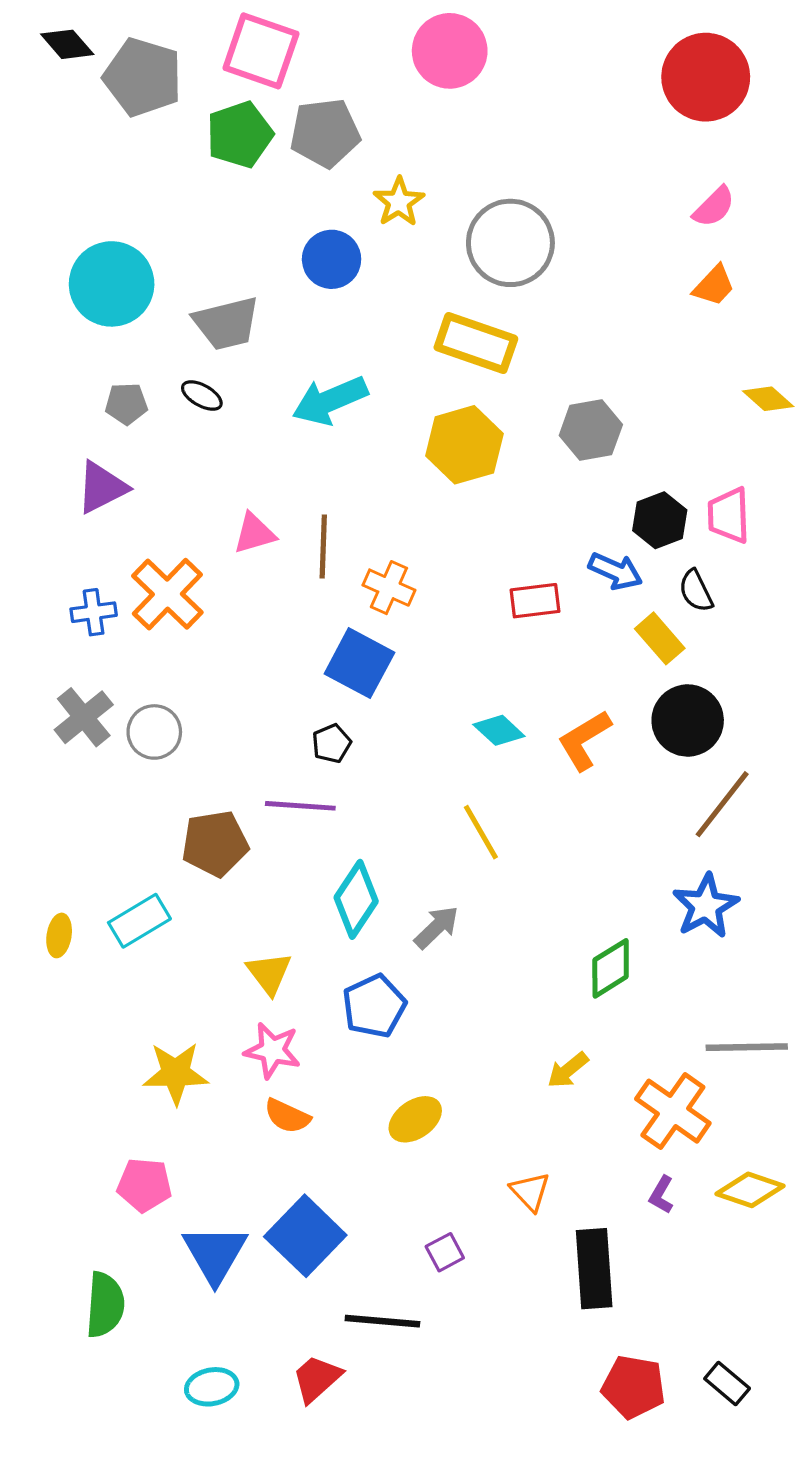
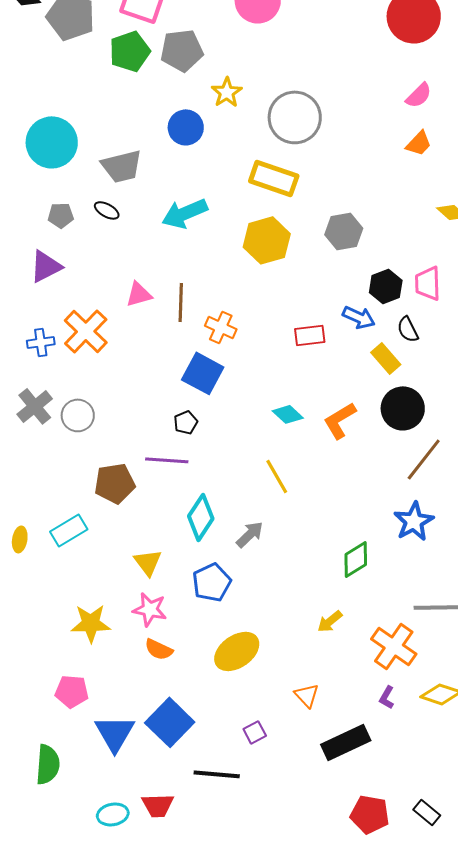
yellow ellipse: (415, 1119) -> (237, 651), size x1.4
black rectangle: (594, 1269) -> (346, 742), turned 69
red trapezoid: (317, 1379) -> (158, 805), moved, turned -140

